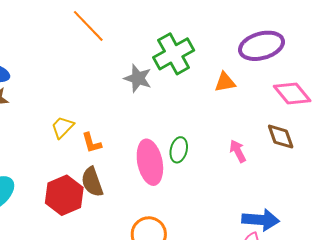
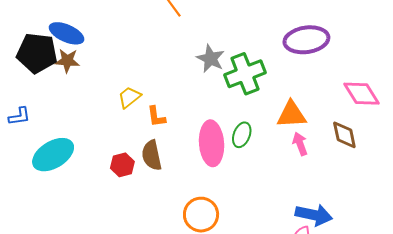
purple ellipse: (261, 46) -> (306, 40), moved
green cross: (174, 54) -> (245, 74), moved
orange triangle: (225, 82) -> (291, 115), moved, size x1.4
red hexagon: (64, 195) -> (122, 165), size x0.6

